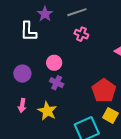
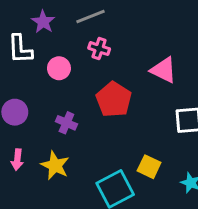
pink circle: (54, 63) -> (59, 68), moved
red pentagon: (104, 91) -> (114, 100), moved

